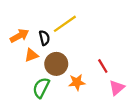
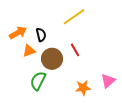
yellow line: (65, 24) -> (74, 17), moved
red line: (103, 66) -> (75, 50), moved
orange star: (77, 82) -> (83, 88), moved

